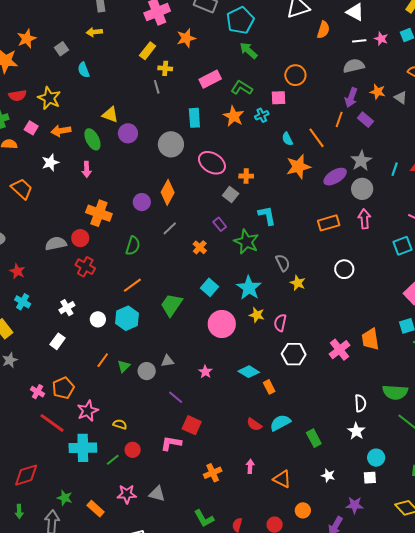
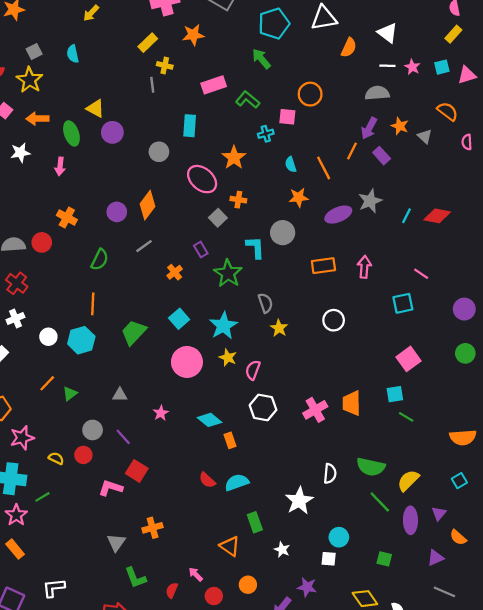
cyan pentagon: (240, 20) -> (274, 24), moved
yellow arrow: (94, 32) -> (91, 13), turned -49
gray square: (61, 49) -> (34, 52), moved
orange star: (234, 116) -> (234, 158), moved
gray circle: (171, 144) -> (159, 152), size x0.7
orange star: (298, 167) -> (299, 197), size x0.7
gray circle: (362, 189) -> (283, 233), moved
orange cross: (99, 213) -> (67, 217), size x0.7
red cross: (85, 267) -> (17, 283), moved
orange line: (132, 285) -> (93, 304), turned -60
gray circle: (147, 371) -> (93, 430), moved
white star: (356, 431) -> (299, 501), moved, size x1.4
green rectangle: (314, 438) -> (255, 522), moved
red circle: (133, 450) -> (83, 455), moved
pink arrow: (250, 466) -> (196, 574), moved, turned -56
pink star: (127, 494) -> (16, 515), moved, turned 30
gray triangle: (157, 494) -> (116, 542), moved, turned 42

